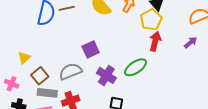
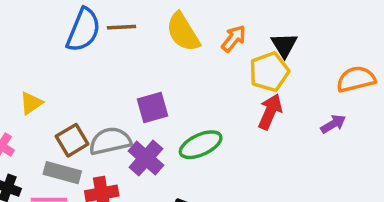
green ellipse: (136, 67) -> (201, 145), moved
purple cross: (106, 75) -> (146, 158), moved
brown square: (40, 76) -> (72, 140), moved

